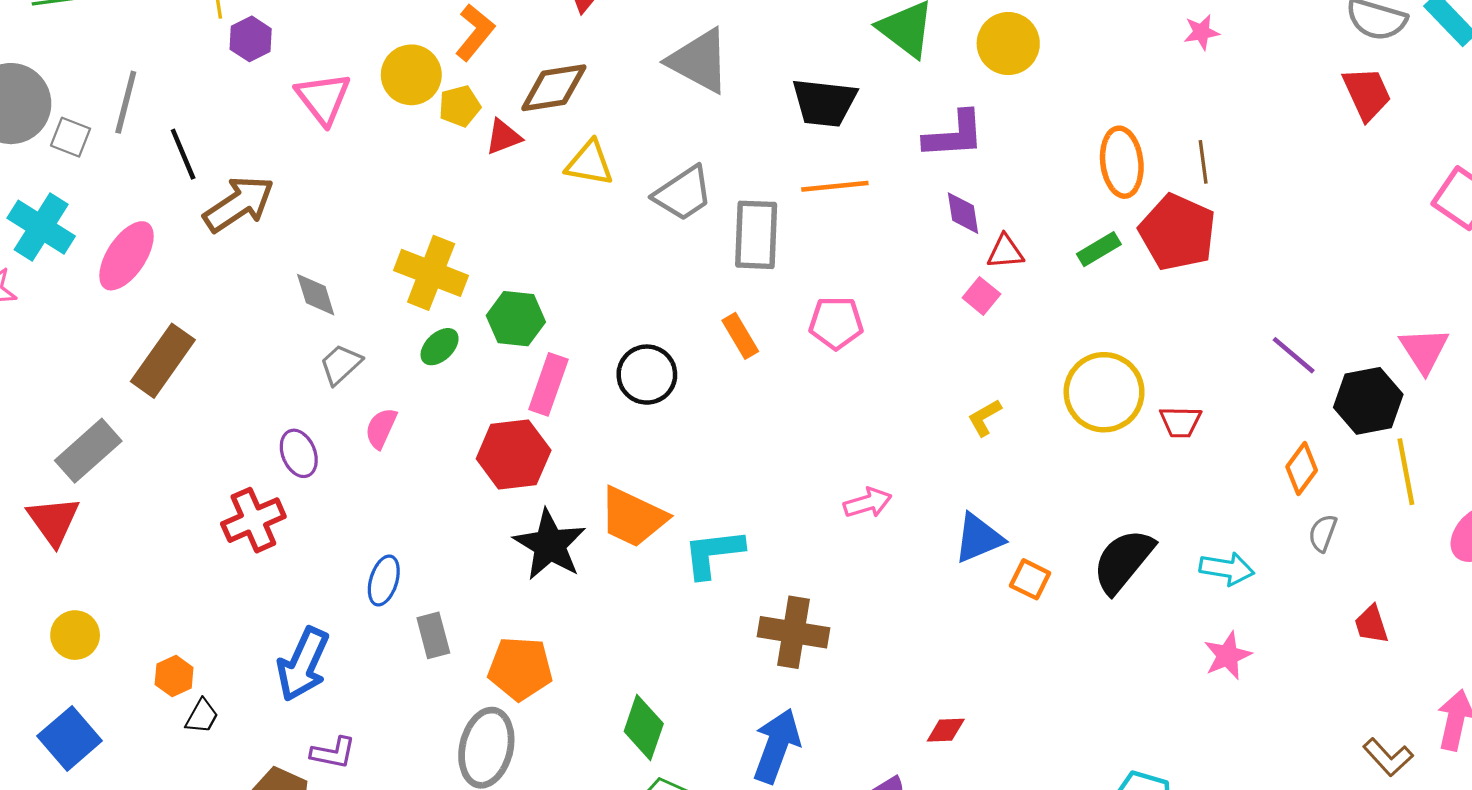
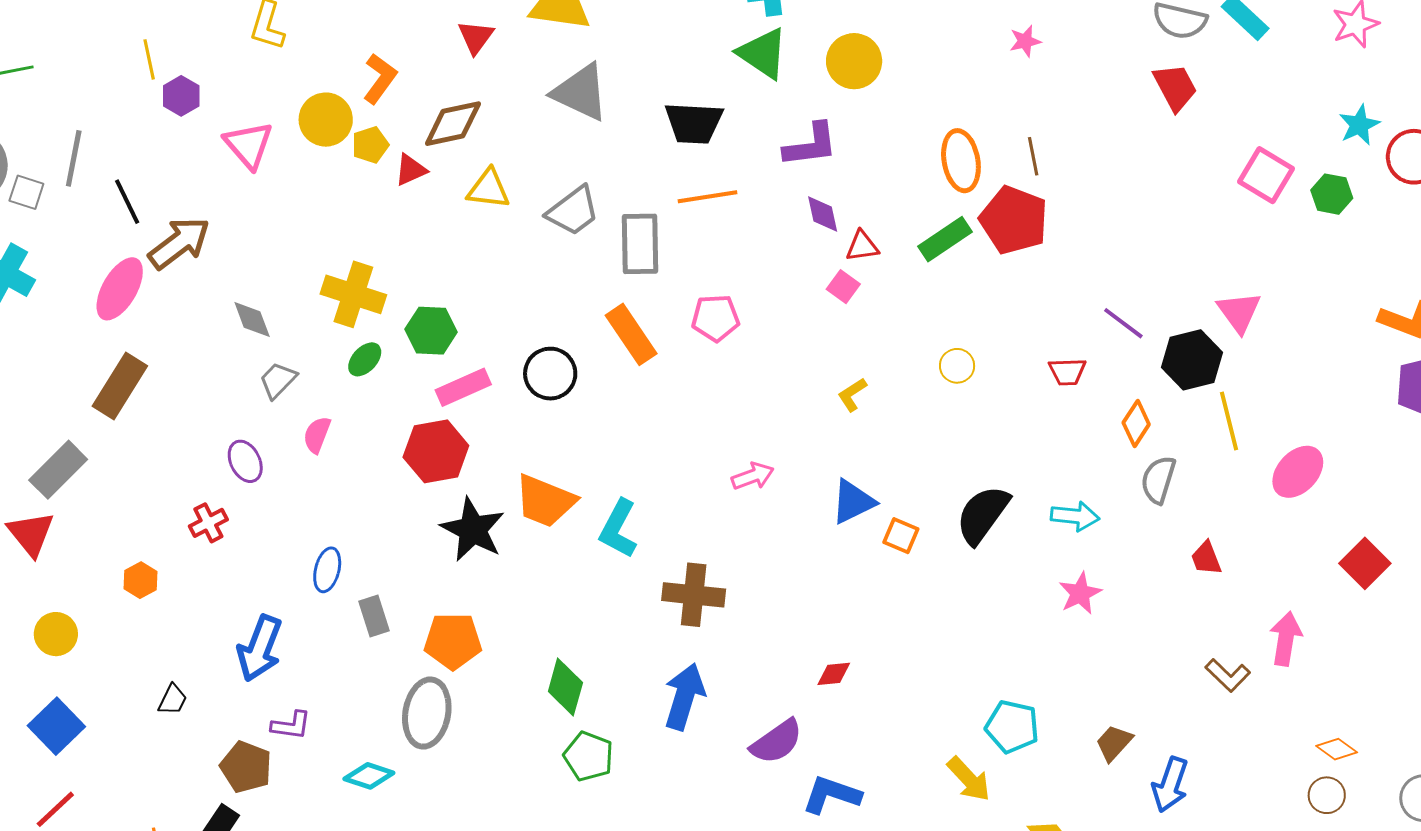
green rectangle: (1099, 249) -> (945, 239), size x1.4
pink ellipse: (126, 256) -> (120, 289), moved
orange rectangle: (740, 336) -> (631, 334), size x1.5
pink rectangle: (548, 384) -> (463, 387), turned 50
yellow circle: (1104, 392) -> (957, 366), size x0.5
red trapezoid: (1180, 422) -> (1067, 372), moved
red cross: (253, 520) -> (208, 523), size x0.7
gray semicircle: (1323, 533) -> (1158, 480), size x1.4
cyan L-shape: (713, 553) -> (618, 529), turned -52
orange hexagon: (174, 676) -> (140, 580), moved

